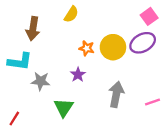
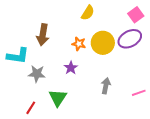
yellow semicircle: (71, 14) -> (88, 13), moved
brown arrow: (33, 29) -> (43, 35), moved
gray arrow: (116, 94) -> (106, 86), size x0.7
red line: (14, 118) -> (31, 108), moved

